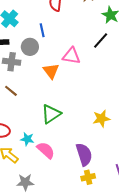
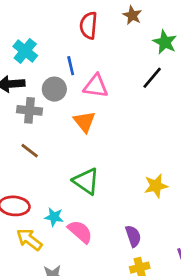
pink triangle: (71, 56) -> (96, 86), moved
green triangle: (51, 114) -> (86, 181), turned -50
purple semicircle: (84, 154) -> (133, 236), size x0.7

